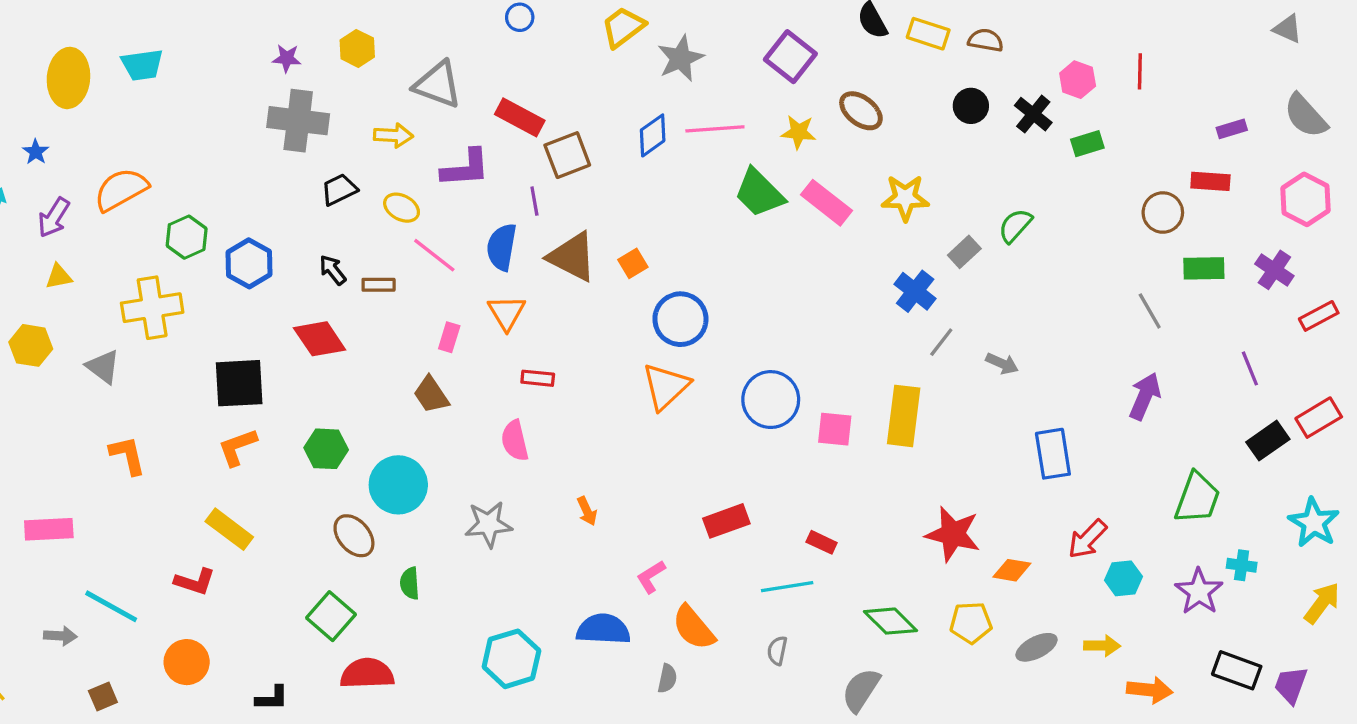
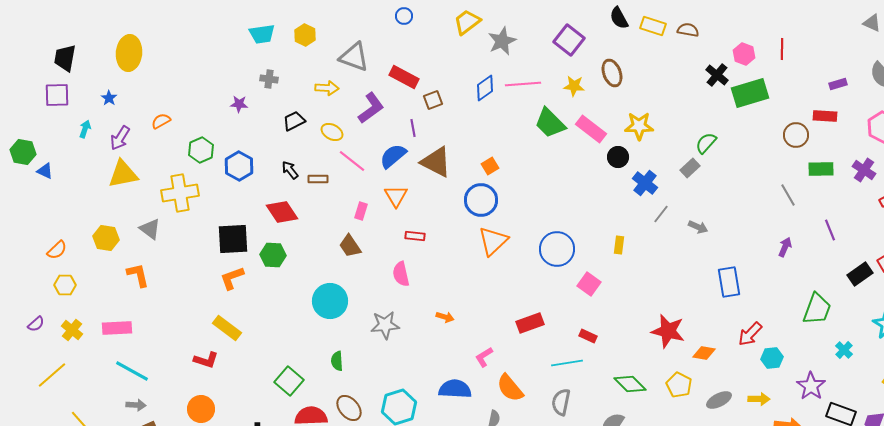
purple star: (287, 58) -> (239, 104), moved
cyan trapezoid: (142, 65) -> (262, 34), moved
black circle: (971, 106) -> (618, 157), moved
brown ellipse: (861, 111) -> (612, 73), turned 32
gray cross: (298, 121) -> (269, 79), size x0.5
green rectangle: (1087, 144) -> (750, 93), size x1.8
brown square: (567, 155) -> (433, 100), size x0.7
purple L-shape: (466, 168) -> (371, 108), turned -32
orange semicircle: (121, 190) -> (161, 121), size x0.6
blue semicircle: (502, 247) -> (393, 156), turned 40
gray rectangle: (964, 252) -> (690, 168), moved
orange square: (633, 263) -> (490, 166), moved
yellow triangle: (59, 277) -> (123, 174), size x1.8
blue circle: (680, 319) -> (481, 200), moved
yellow hexagon: (31, 345) -> (106, 238), moved
purple line: (1250, 368) -> (830, 230), moved
purple arrow: (1145, 396) -> (785, 247), size x0.7
yellow rectangle: (904, 416) -> (619, 245), moved, size x0.5
pink square: (835, 429) -> (589, 284), moved, turned 30
green hexagon: (326, 449) -> (273, 255), moved
orange L-shape: (128, 455) -> (138, 275), moved
orange arrow: (587, 511) -> (445, 317), turned -48
brown ellipse: (354, 536) -> (349, 408), moved
cyan cross: (1242, 565) -> (844, 350), turned 36
purple star: (1199, 592) -> (811, 386), moved
cyan line: (111, 606) -> (132, 371), moved
yellow pentagon: (971, 623) -> (679, 385), turned 30
gray arrow: (60, 636) -> (136, 405), moved
gray semicircle: (777, 651) -> (561, 402), size x1.5

